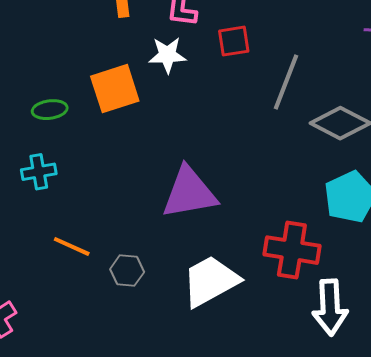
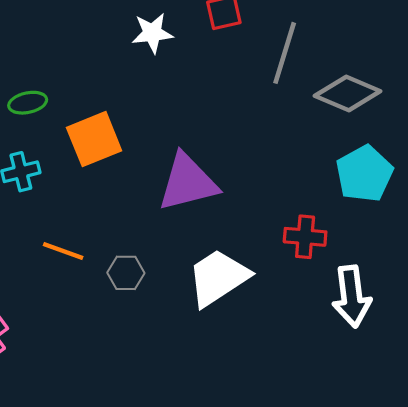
orange square: (115, 89) -> (94, 139), moved
red cross: (292, 250) -> (305, 237), size x0.7

